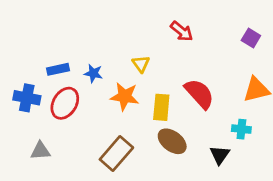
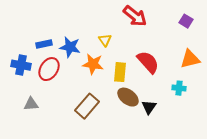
red arrow: (182, 31) -> (135, 16), size x1.4
blue star: (93, 73) -> (70, 47), size x1.5
black triangle: (220, 155) -> (149, 107), moved

